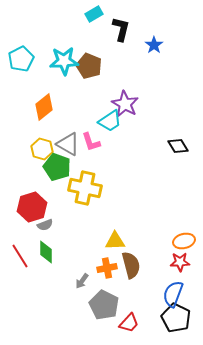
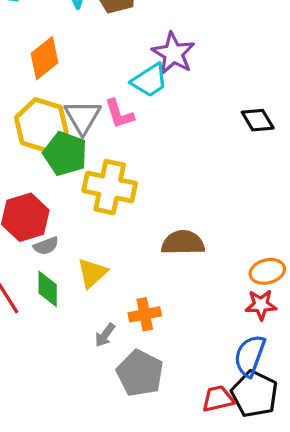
gray triangle: (68, 144) -> (83, 117), turned 30
yellow hexagon: (42, 149) -> (41, 125), size x1.5
yellow triangle: (115, 241) -> (92, 273), moved, turned -40
brown semicircle: (131, 265) -> (183, 243), moved, turned -76
red trapezoid: (129, 323) -> (218, 399), moved, turned -145

